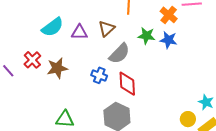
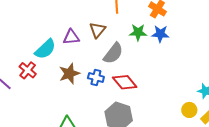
cyan semicircle: (53, 27) -> (45, 49), moved
brown star: (57, 68) -> (69, 74), moved
red diamond: (127, 84) -> (125, 82), turned -30

